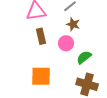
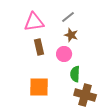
green semicircle: (84, 57) -> (75, 74), moved, turned -49

